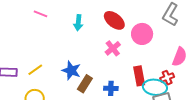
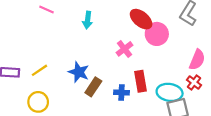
red ellipse: (114, 20) -> (141, 19), moved
red rectangle: (139, 76) -> (141, 81), moved
red cross: (167, 78) -> (194, 83), moved, turned -32

